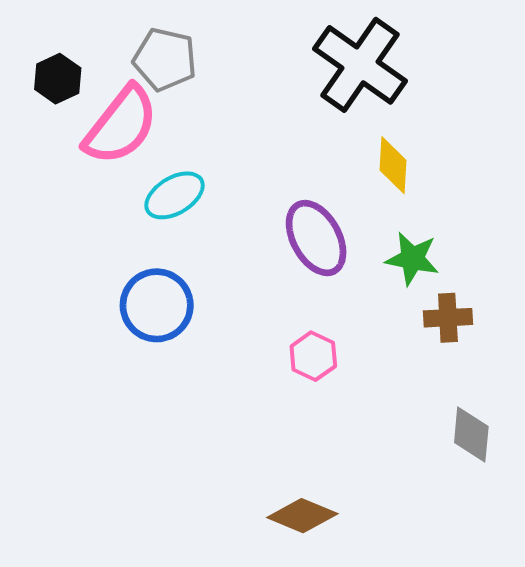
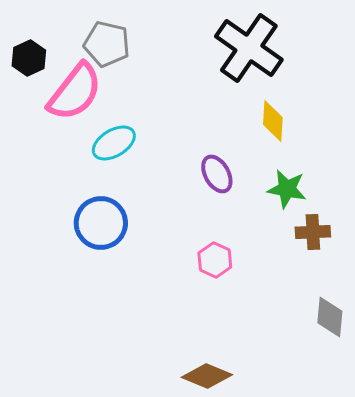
purple ellipse: (316, 238) -> (217, 174), size x0.7

